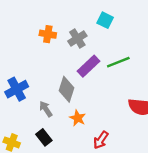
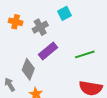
cyan square: (105, 20) -> (65, 13), turned 32
green line: (118, 62) -> (85, 54), moved

